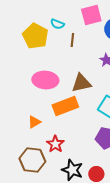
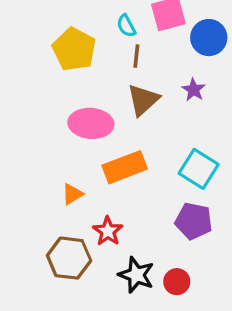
cyan semicircle: (57, 24) -> (126, 26), moved, turned 40
brown triangle: (81, 83) -> (143, 100), moved, turned -30

